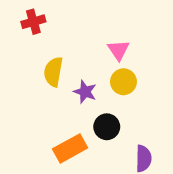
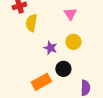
pink triangle: (118, 50) -> (70, 14), moved
yellow semicircle: (53, 72) -> (31, 23), moved

